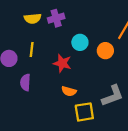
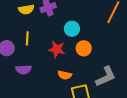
orange circle: (105, 51) -> (84, 48), moved
purple semicircle: (25, 82) -> (23, 70), turned -91

